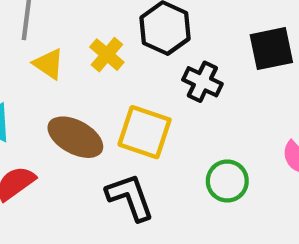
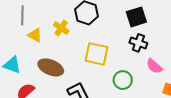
black cross: (202, 82) -> (138, 43), moved
yellow square: (145, 132) -> (96, 54), moved

